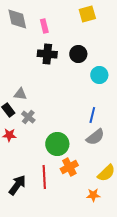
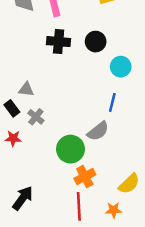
blue line: (92, 115) -> (112, 102), moved
gray semicircle: (95, 137) -> (98, 131), moved
red line: (44, 177) -> (79, 206), moved

